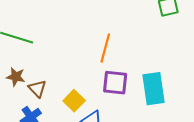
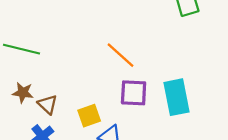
orange line: (105, 48) -> (121, 55), turned -60
yellow square: (74, 101) -> (89, 116), turned 30

